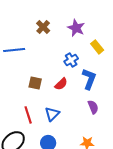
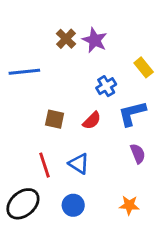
purple star: (76, 28) -> (95, 40), moved
blue L-shape: (89, 79) -> (132, 113), turned -125
blue triangle: (52, 114) -> (79, 164), turned -42

